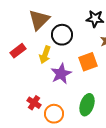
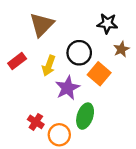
black circle: (62, 35) -> (79, 53), moved
orange square: (88, 62) -> (99, 74), turned -30
green ellipse: (87, 105) -> (85, 116), moved

